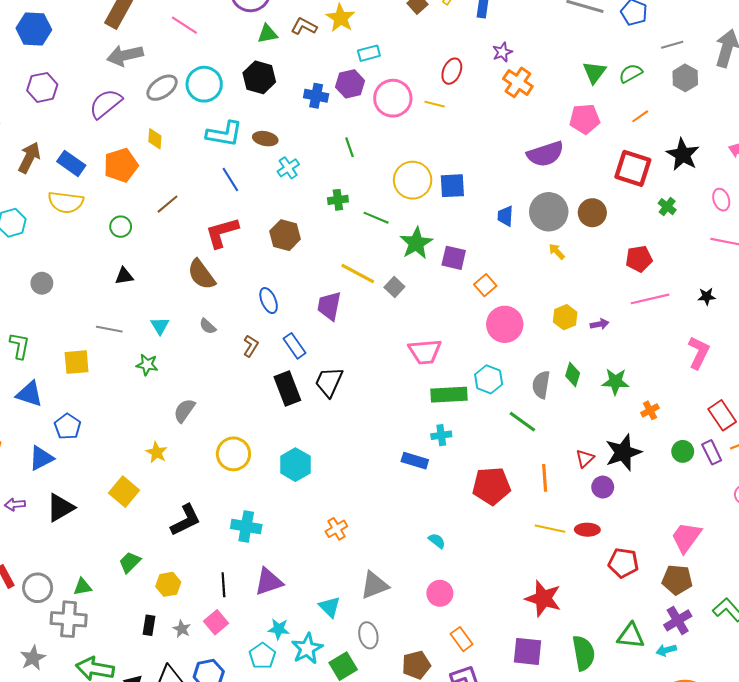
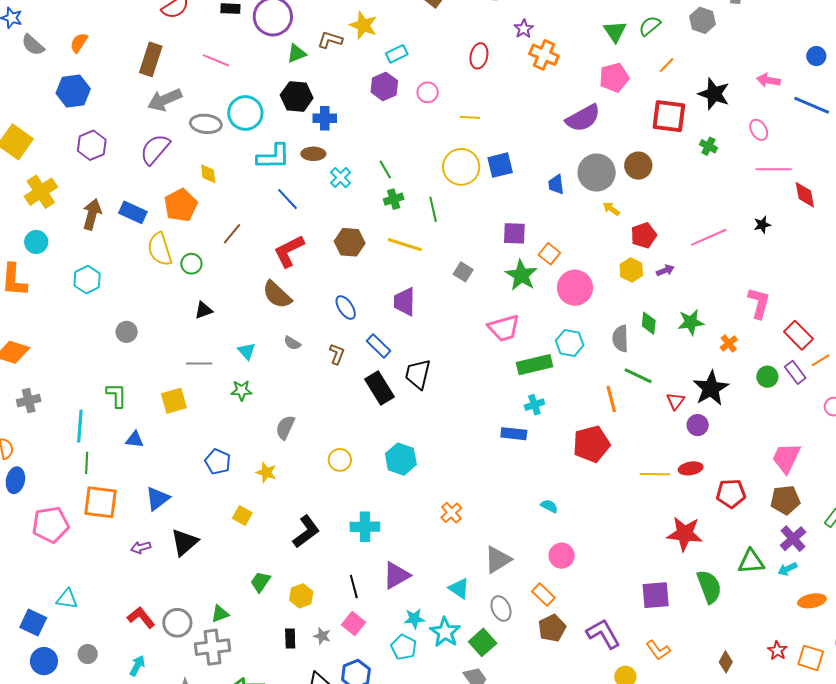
gray ellipse: (162, 88) -> (206, 124), turned 52
blue cross: (316, 96) -> (325, 118), moved
pink circle: (393, 98) -> (428, 92), size x0.6
yellow line: (435, 104) -> (470, 117), moved
green line: (349, 147) -> (385, 169), moved
yellow semicircle: (66, 202) -> (160, 249), moved, turned 76
green line: (376, 218) -> (433, 209), turned 65
green star: (416, 243) -> (521, 275), moved
red pentagon: (639, 259) -> (644, 235), moved
yellow line: (358, 273) -> (405, 245), moved
pink L-shape: (699, 353) -> (759, 303), moved
blue triangle: (29, 394) -> (135, 440), size x0.7
green line: (522, 422) -> (638, 376), moved
blue pentagon: (68, 426) -> (218, 462), moved
yellow circle: (233, 454) -> (340, 460), size x0.7
orange line: (545, 478) -> (611, 399), moved
yellow square: (124, 492) -> (242, 516), size x0.7
red star: (543, 598) -> (685, 534), moved
orange rectangle: (462, 639) -> (543, 594), moved

